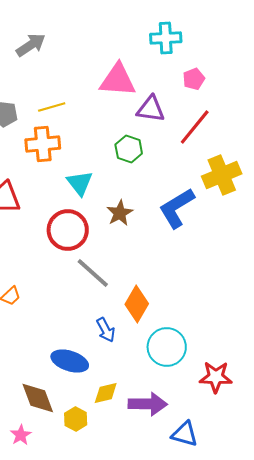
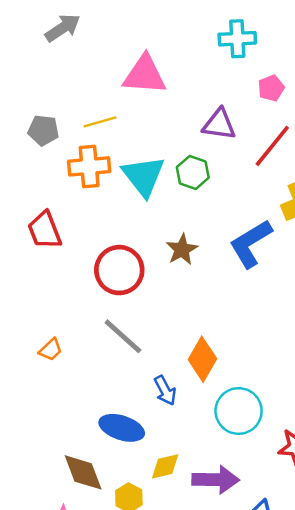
gray arrow: (31, 45) -> (63, 28), moved
pink triangle: (118, 80) -> (145, 75), moved
cyan triangle: (80, 183) -> (143, 176), moved, size x1.4
gray line: (93, 273) -> (123, 336), moved

